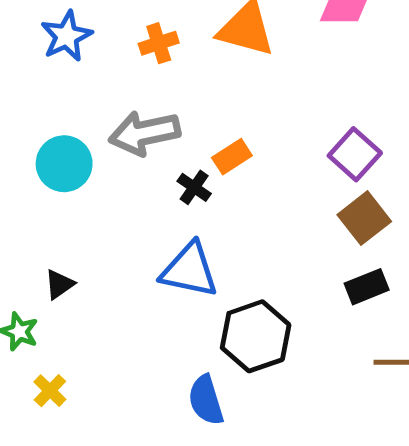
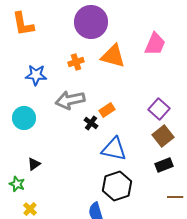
blue star: (66, 36) -> (36, 75), moved, turned 30
cyan circle: (64, 164) -> (24, 118), moved
blue triangle: (189, 270) -> (114, 149), moved

